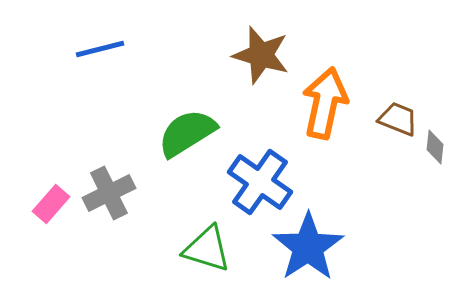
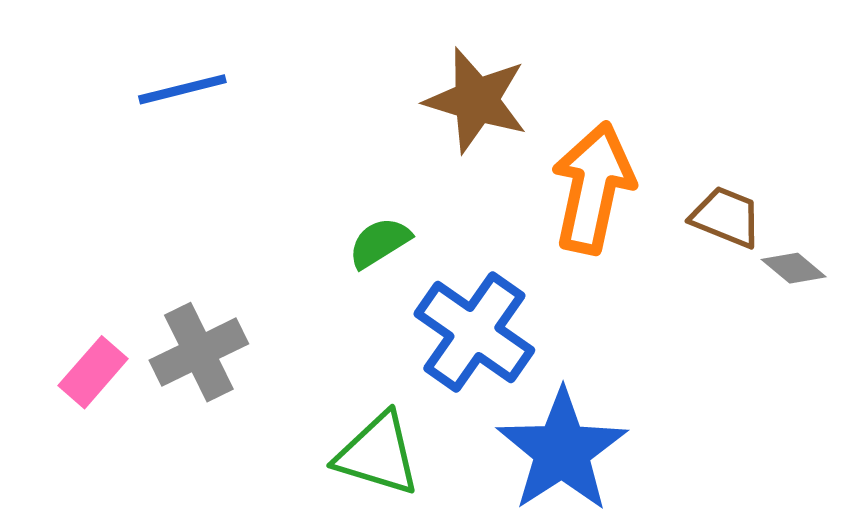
green semicircle: (187, 133) -> (380, 243), moved, size x0.6
gray diamond: (435, 147) -> (794, 268), turned -56

